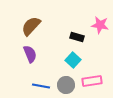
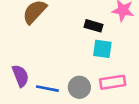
purple semicircle: (30, 54) -> (20, 76), moved
cyan square: (73, 60) -> (102, 49), moved, turned -35

